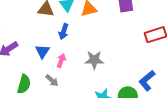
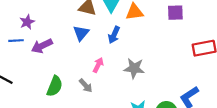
blue arrow: (64, 32) -> (114, 35), moved
blue triangle: (42, 51) -> (81, 33), moved

